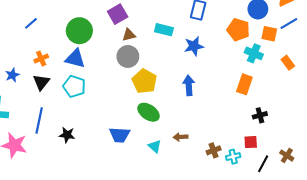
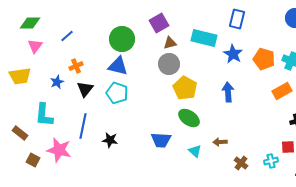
blue line: (31, 23) -> (67, 36), moved
cyan rectangle: (164, 30) -> (204, 38), size x1.4
orange pentagon: (238, 30) -> (264, 59), moved
blue star: (194, 46) -> (233, 54), turned -30
orange cross: (41, 59) -> (76, 66), moved
orange rectangle: (244, 84) -> (282, 91), turned 42
brown cross: (214, 150) -> (241, 163), moved, turned -32

